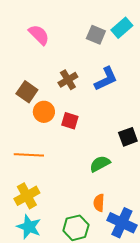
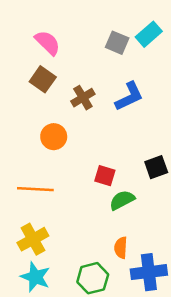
brown square: (27, 92) -> (43, 79), moved
red square: (70, 121) -> (105, 176), moved
blue cross: (122, 223) -> (149, 272), turned -32

